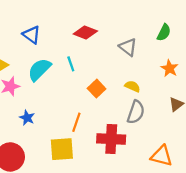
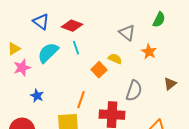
red diamond: (85, 33) -> (72, 26), moved
orange star: (169, 68) -> (149, 52), moved
yellow semicircle: (132, 86) -> (115, 59), moved

